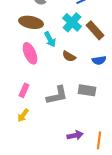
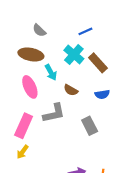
pink rectangle: (24, 90) -> (24, 126), size x1.6
gray rectangle: (87, 90) -> (90, 126), turned 54
gray L-shape: (57, 95) -> (54, 113), moved

